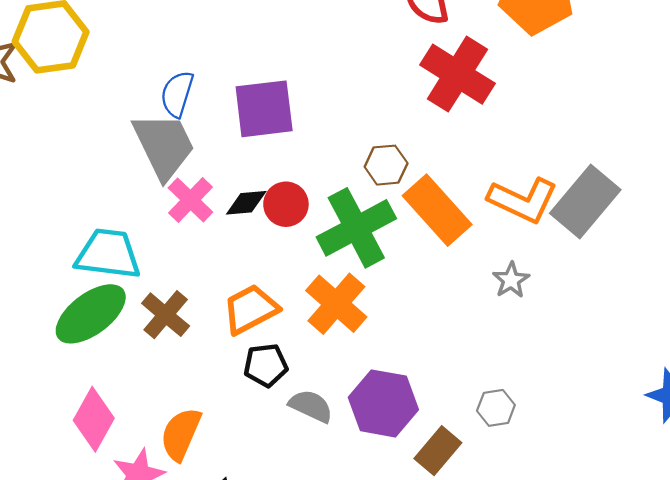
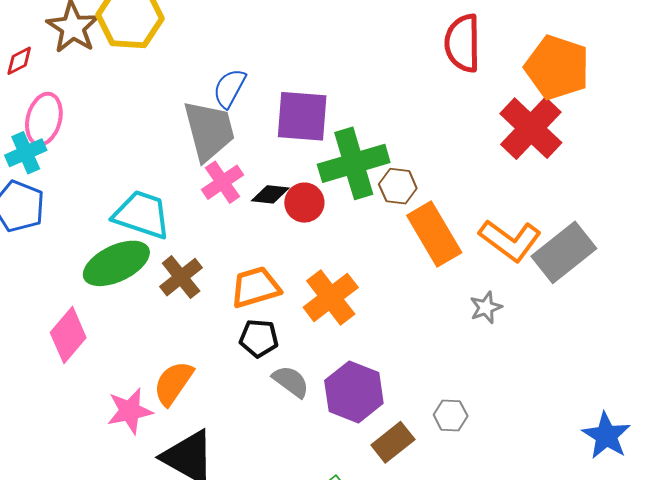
red cross: (457, 74) -> (531, 128), moved
green cross: (356, 228) -> (354, 163), moved
pink diamond: (94, 419) -> (68, 335), moved

